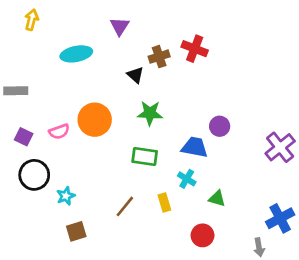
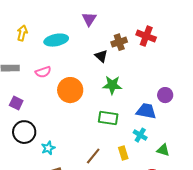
yellow arrow: (32, 20) -> (22, 33), moved
pink semicircle: (59, 131) -> (43, 72), moved

